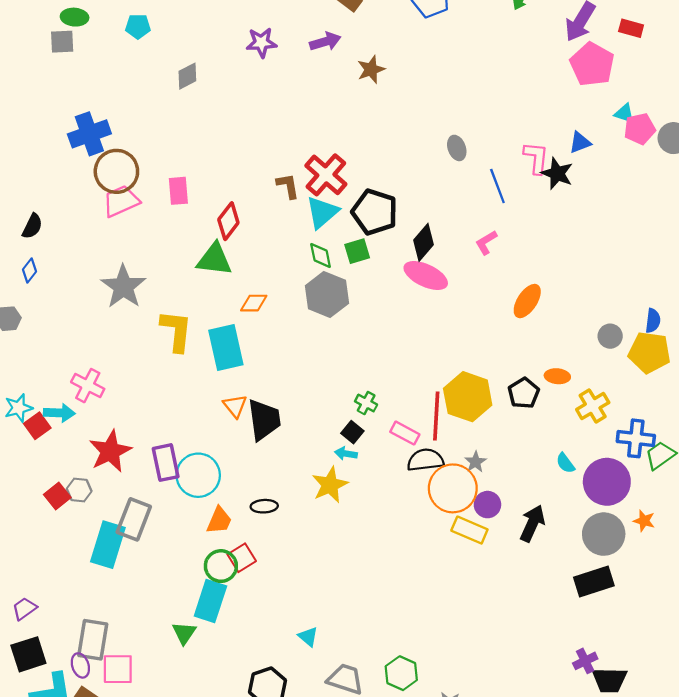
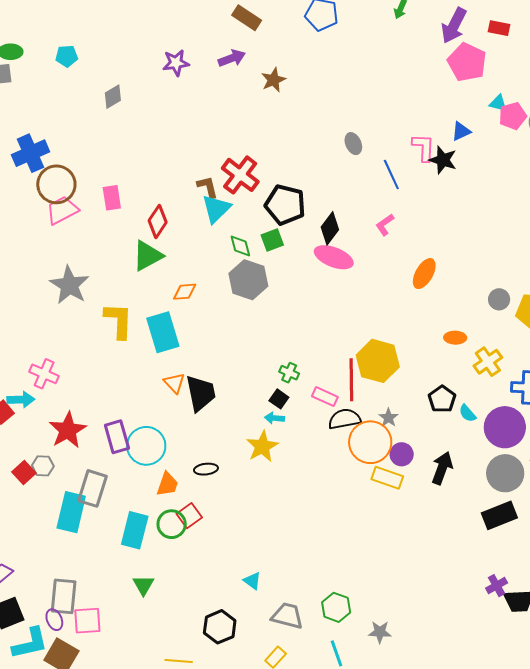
cyan triangle: (322, 212) -> (216, 209), moved
green triangle: (214, 259) -> (148, 256), turned -32
black pentagon: (524, 393) -> (442, 399), moved
cyan rectangle: (210, 601) -> (135, 530), moved

